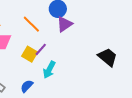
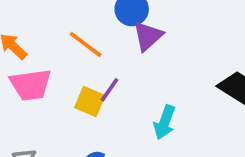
cyan arrow: (49, 70) -> (165, 122), moved

